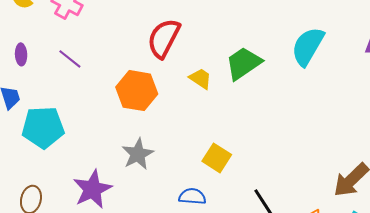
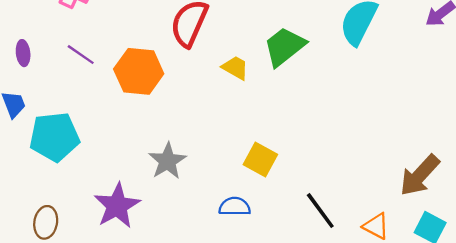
orange hexagon: (137, 91) -> (139, 71), moved

